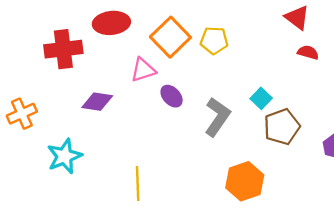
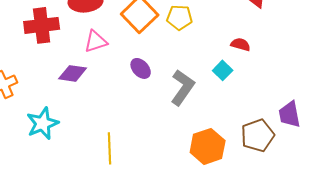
red semicircle: (308, 52) -> (241, 44), moved
pink triangle: (143, 70) -> (96, 41), moved
brown pentagon: (282, 127) -> (258, 135), moved

